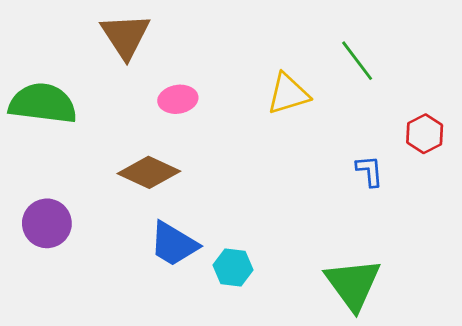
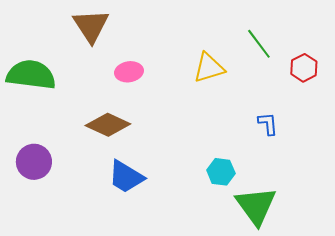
red hexagon: (425, 134) -> (304, 68), moved
cyan hexagon: (233, 267) -> (221, 172), moved

